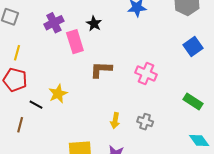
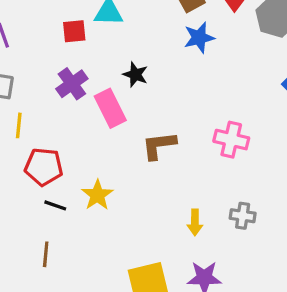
yellow line: (17, 53) -> (19, 125), moved
red pentagon: (15, 80) -> (44, 167), moved
black line: (36, 105) -> (55, 205), moved

